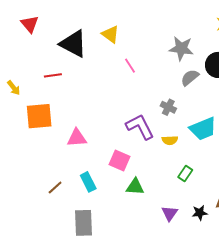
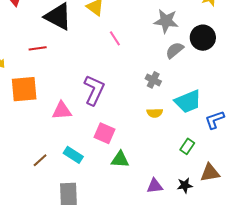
purple L-shape: (140, 127) -> (94, 90), moved, turned 52
green rectangle: (185, 173) -> (187, 146), moved
cyan rectangle: (88, 182) -> (73, 155), turned -30
purple triangle: (170, 213) -> (155, 186), turned 48

